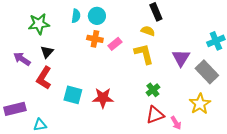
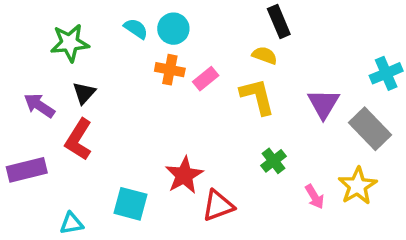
cyan semicircle: (76, 16) -> (136, 29), turned -64
cyan square: (73, 95) -> (130, 204), moved
red star: (103, 98) -> (184, 175), turned -30
purple rectangle: (15, 109) -> (27, 170), moved
red triangle: (155, 115) -> (218, 206), moved
pink arrow: (176, 123) -> (315, 197), moved

